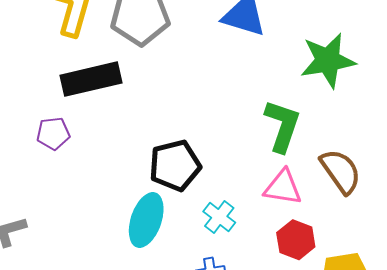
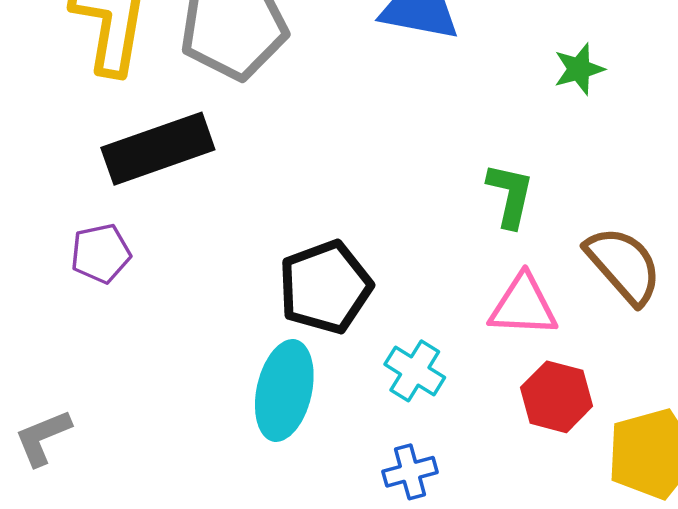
green star: (328, 60) -> (579, 69), size x0.5
green L-shape: (282, 126) -> (510, 195), size x0.7

